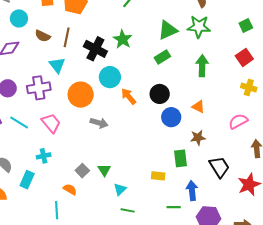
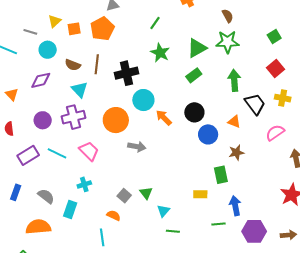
green star: (123, 39) -> (160, 53), moved
black cross: (95, 49) -> (126, 73), turned -35
cyan triangle: (57, 65) -> (80, 90), moved
black trapezoid: (219, 167) -> (255, 104), moved

